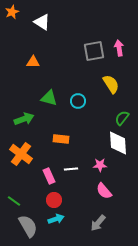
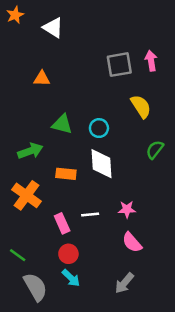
orange rectangle: (61, 139) -> (66, 174), moved
white diamond: (118, 143) -> (101, 164), moved
cyan arrow: (56, 219) -> (71, 278), turned 63

